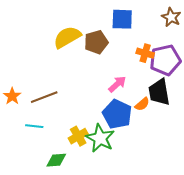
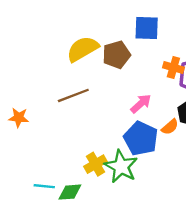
orange star: (12, 96) -> (19, 118), turned -30
brown line: (44, 97) -> (73, 95), moved
cyan line: (34, 126) -> (44, 186), moved

